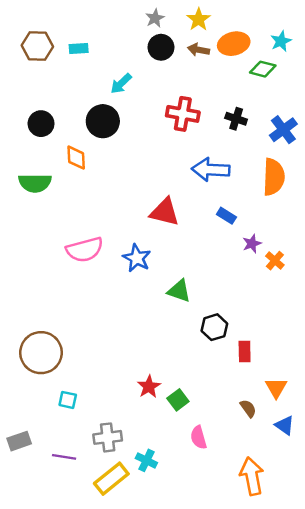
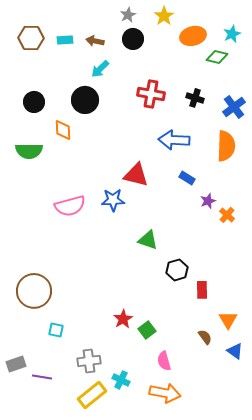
brown arrow: (199, 50) -> (95, 41), moved
blue star: (137, 258) -> (113, 200), moved, turned -30
purple line: (64, 457) -> (42, 377), moved
orange arrow: (252, 476) -> (165, 393), moved, turned 112

